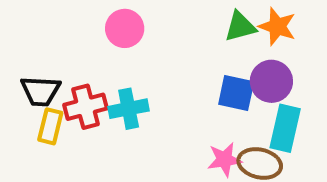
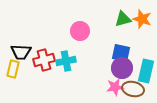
pink circle: (125, 28) -> (80, 31), moved
purple circle: (271, 81) -> (122, 68), moved
yellow rectangle: (50, 126) -> (13, 69), moved

